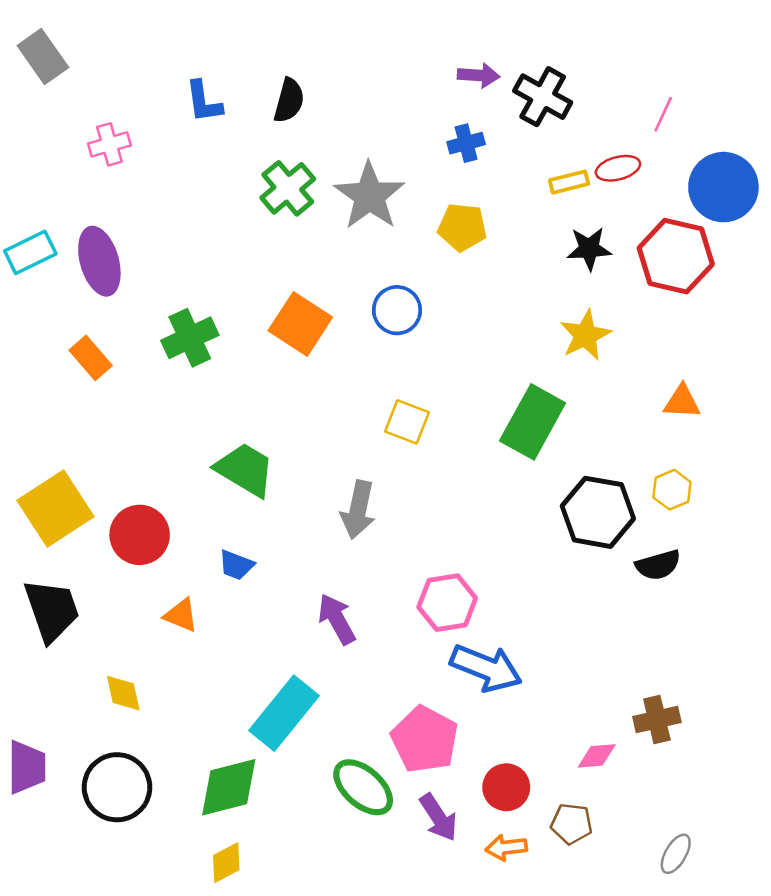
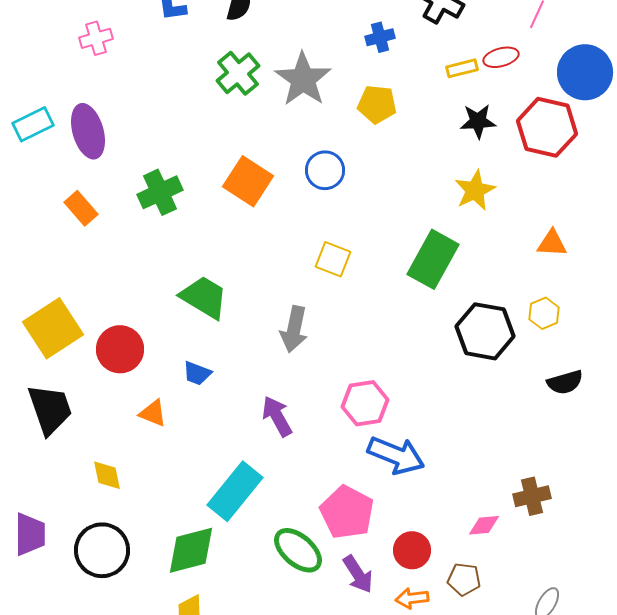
black semicircle: (658, 565) -> (565, 382), moved

